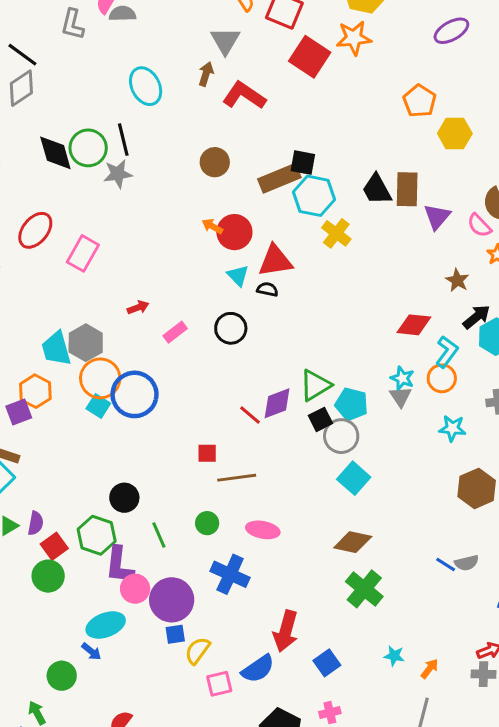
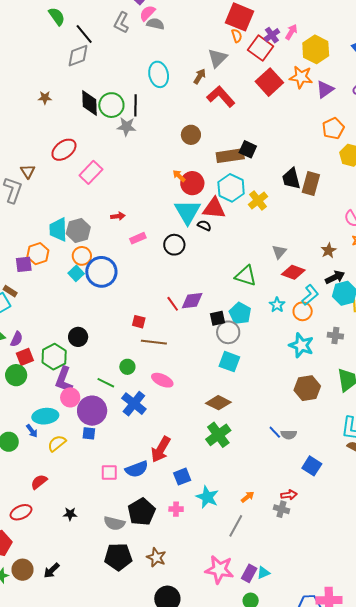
cyan hexagon: (314, 196) -> (231, 188), moved
purple triangle: (437, 217) -> (325, 89), moved
cyan triangle: (238, 276) -> (188, 212), size x1.8
orange circle: (100, 378) -> (82, 256), size x0.7
green triangle: (315, 385) -> (246, 276), moved, turned 35
gray triangle: (401, 397) -> (279, 252), moved
cyan star: (452, 428) -> (301, 345), size x1.4
cyan square: (354, 478) -> (229, 362), turned -35
green line: (159, 535) -> (106, 383), moved, turned -54
yellow semicircle: (198, 651) -> (57, 443), moved
cyan star: (394, 656) -> (207, 497), moved, size x1.6

